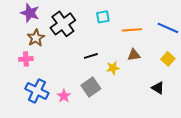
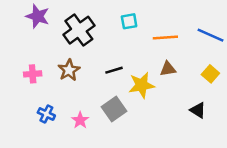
brown star: (36, 38) -> (69, 70), moved
yellow star: (113, 68) -> (142, 85), size x1.5
blue cross: (37, 91) -> (46, 114), size x0.6

